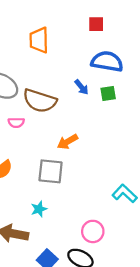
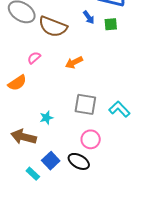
pink semicircle: (16, 123) -> (34, 58), moved, turned 136
gray square: (51, 171) -> (85, 104), moved

